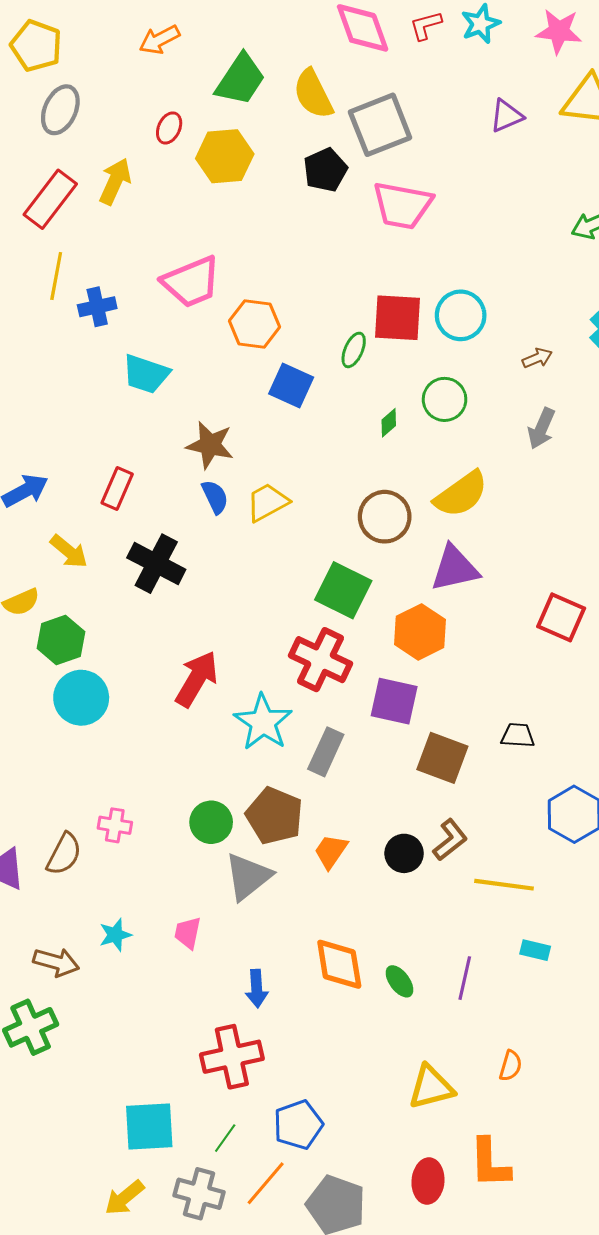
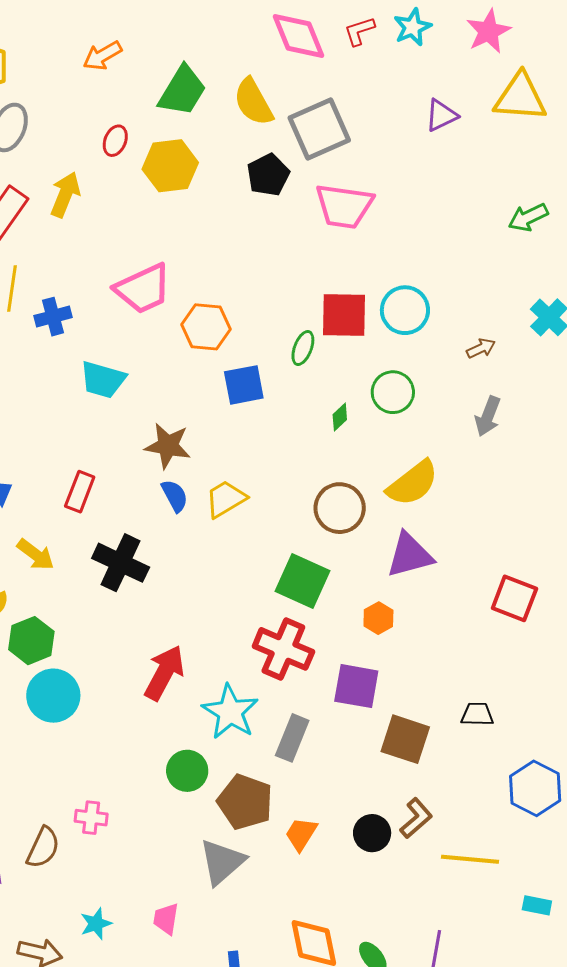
pink star: (559, 31) -> (488, 31), turned -30
blue square: (291, 385) -> (244, 385), turned -33
orange hexagon: (420, 632) -> (378, 618), size x0.6
green circle: (211, 822) -> (187, 771), moved
cyan rectangle: (535, 950) -> (537, 905), moved

